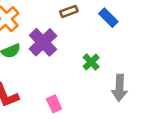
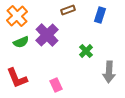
blue rectangle: (108, 18) -> (100, 15), turned 63

